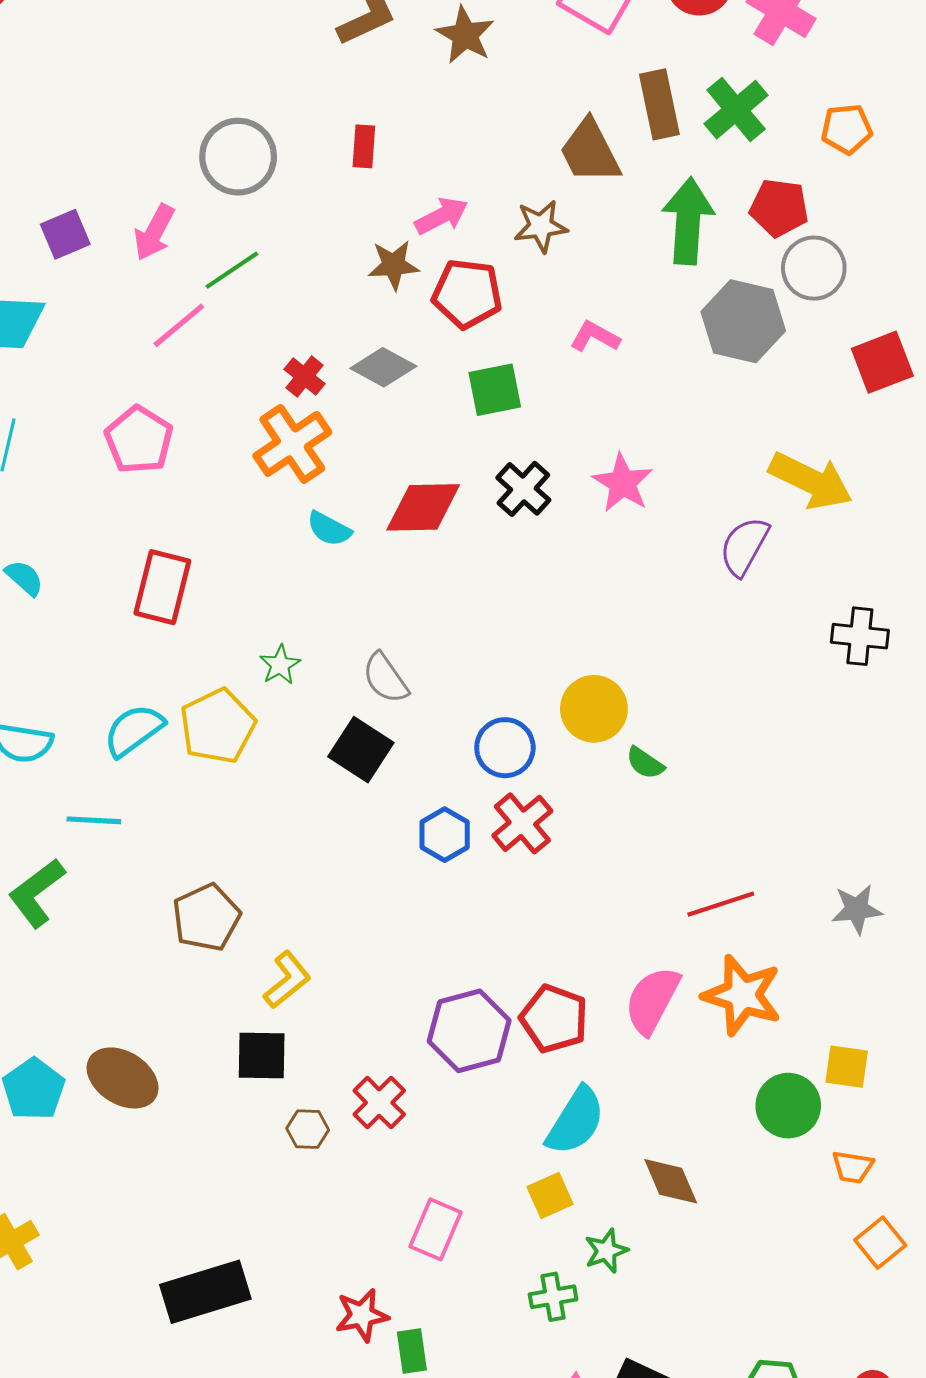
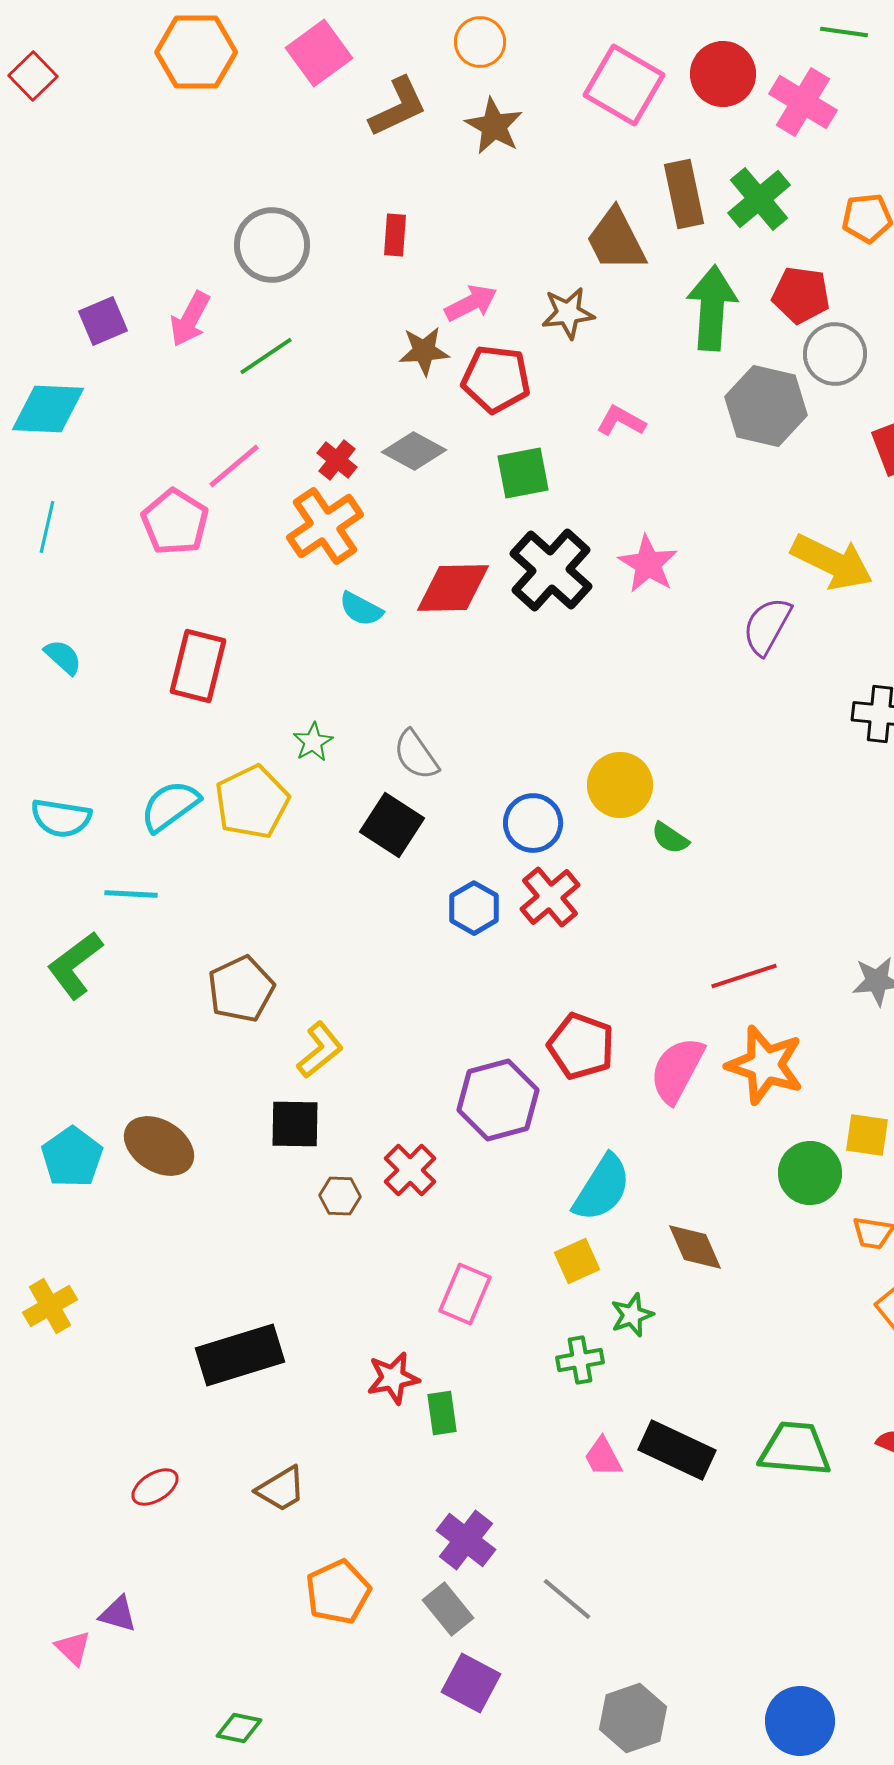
pink line: (179, 325) -> (234, 466), moved
black cross: (523, 489) -> (551, 570), size x1.5
red pentagon: (554, 1019) -> (581, 1046), moved

